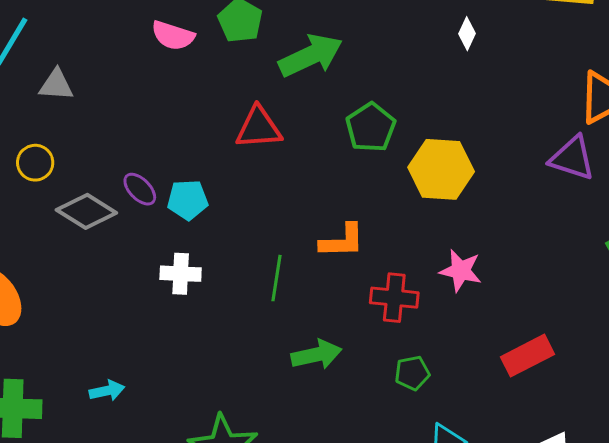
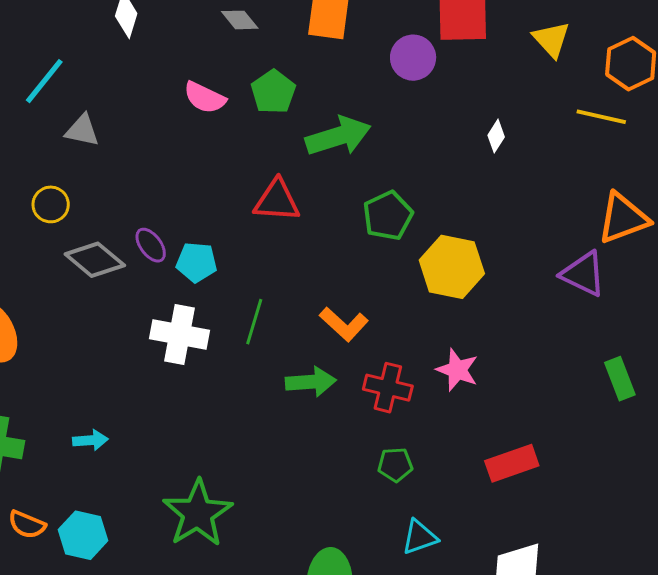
orange L-shape: (342, 241) -> (344, 324), turned 36
white cross: (181, 274) -> (179, 334), size x1.4
green line: (277, 278) -> (254, 322), moved
green arrow: (316, 355) -> (311, 382), moved

